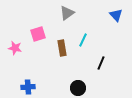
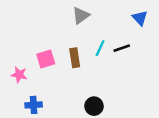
pink square: (38, 34) -> (46, 59), moved
pink star: (15, 48) -> (19, 75), moved
black line: (101, 63) -> (122, 48), moved, turned 48

